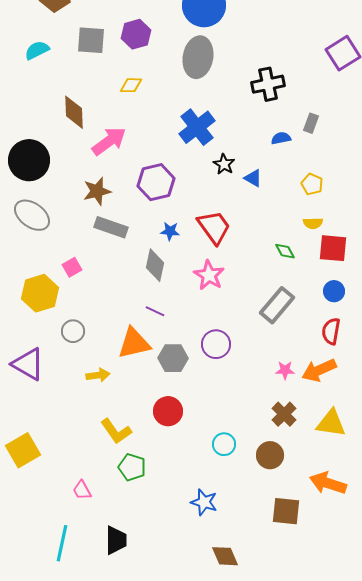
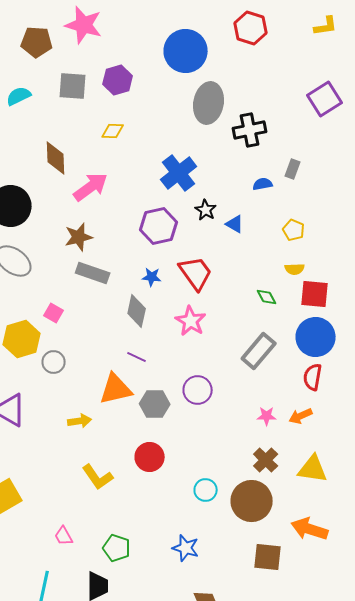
gray ellipse: (198, 57) -> (209, 103), moved
purple hexagon: (156, 182) -> (159, 226), moved
pink square: (72, 267) -> (54, 313), turned -30
blue circle: (334, 291) -> (316, 337), size x1.8
gray circle: (73, 331) -> (54, 362), moved
orange arrow: (319, 370) -> (301, 416), size x0.7
brown circle: (270, 455) -> (252, 501), size x1.5
green pentagon: (132, 467) -> (117, 548), moved

